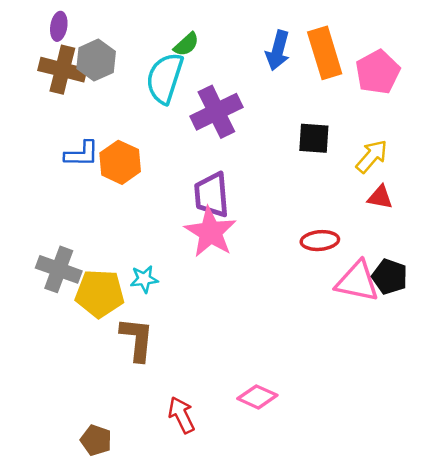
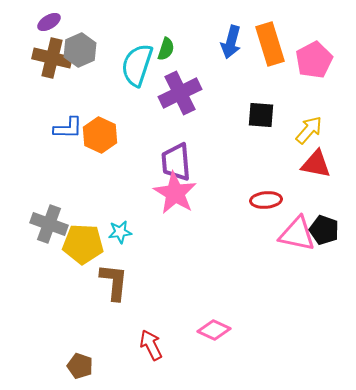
purple ellipse: (59, 26) -> (49, 22), turned 50
green semicircle: (186, 44) -> (166, 49), moved, turned -30
red triangle: (380, 197) -> (316, 164), size x1.4

